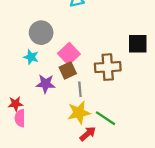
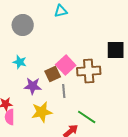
gray circle: (41, 33) -> (23, 25), moved
pink square: (69, 54) -> (66, 65), moved
yellow star: (79, 113) -> (42, 112), moved

